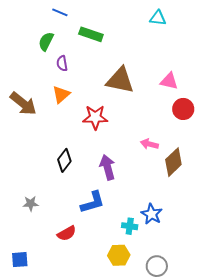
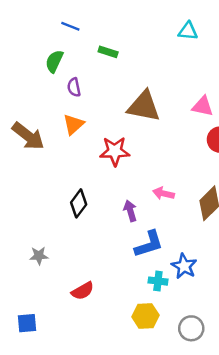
green rectangle: (91, 34) -> (108, 52), size x0.7
pink arrow: (149, 144) -> (163, 193), moved
purple arrow: (107, 167) -> (130, 211), size x0.7
blue L-shape: (93, 202) -> (149, 244), moved

